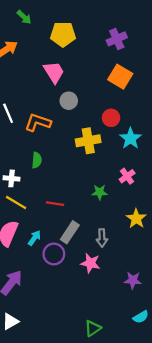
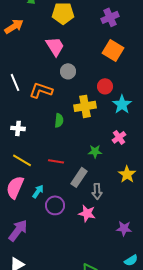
green semicircle: (37, 160) -> (59, 120), moved
white cross: (12, 178) -> (18, 128), moved
gray rectangle: (70, 232) -> (79, 177), moved

